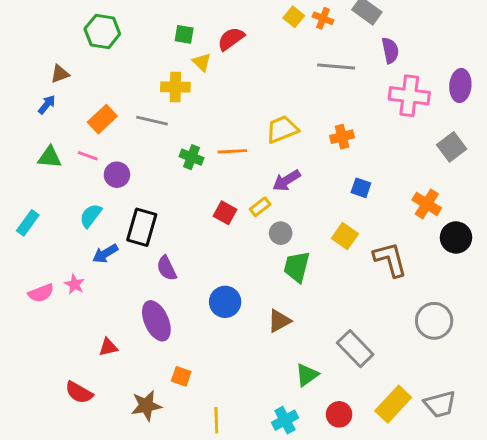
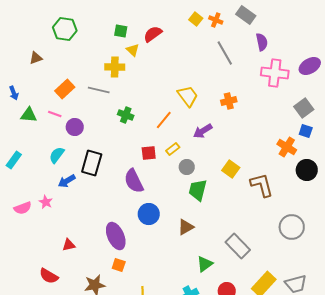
gray line: (336, 67) -> (225, 53), turned 55
purple ellipse: (460, 86) -> (310, 66), turned 55
blue arrow: (47, 105) -> (14, 93), moved, turned 120
yellow trapezoid: (282, 129) -> (188, 96), turned 75
orange line: (232, 151) -> (164, 120), moved, turned -48
purple arrow: (286, 181) -> (203, 131), moved
blue square: (361, 188) -> (306, 131), moved
red square: (225, 213) -> (149, 153), turned -35
purple semicircle: (167, 268) -> (134, 181), moved, size x1.4
purple ellipse: (156, 321) -> (116, 236), moved

